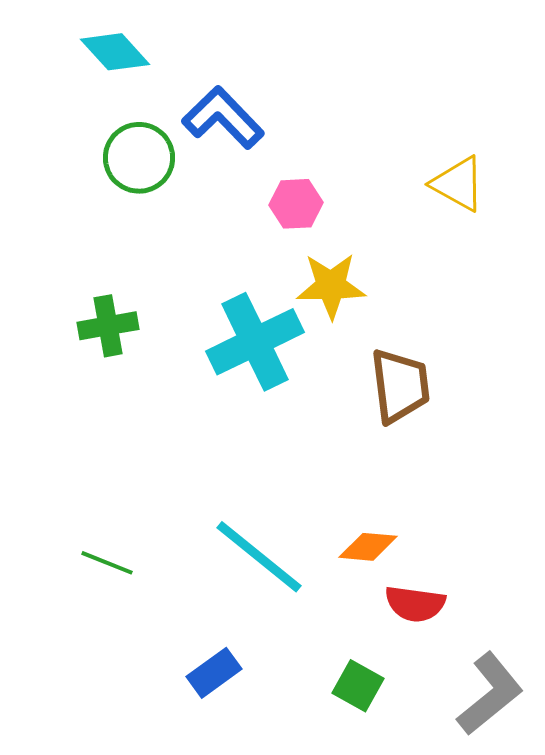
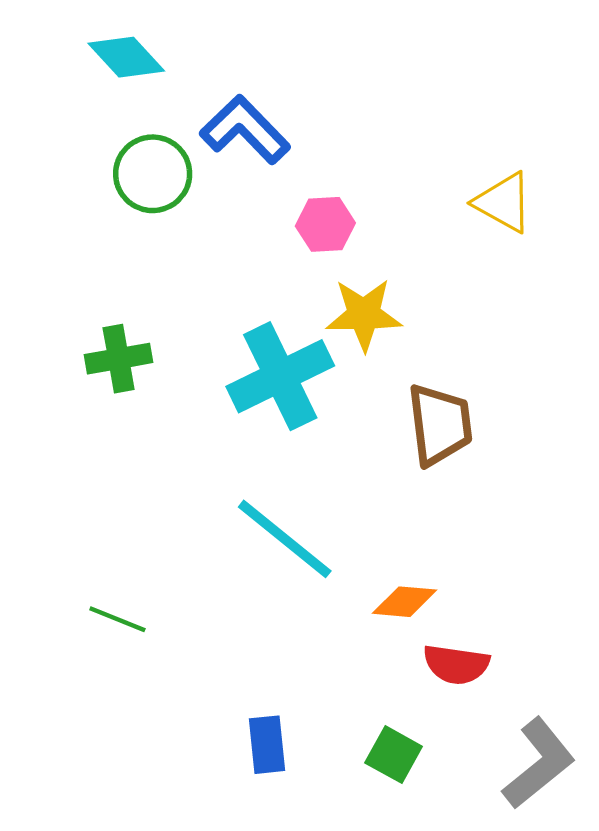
cyan line: (259, 557) -> (285, 539), moved
blue rectangle: (214, 673) -> (267, 745), moved, turned -60

